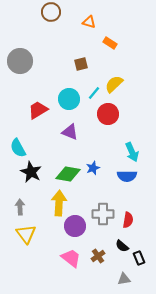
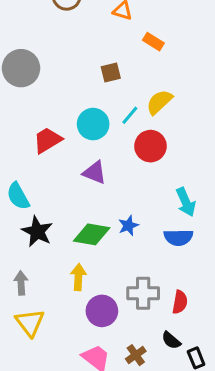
yellow arrow: (59, 203) -> (78, 277), size x0.7

